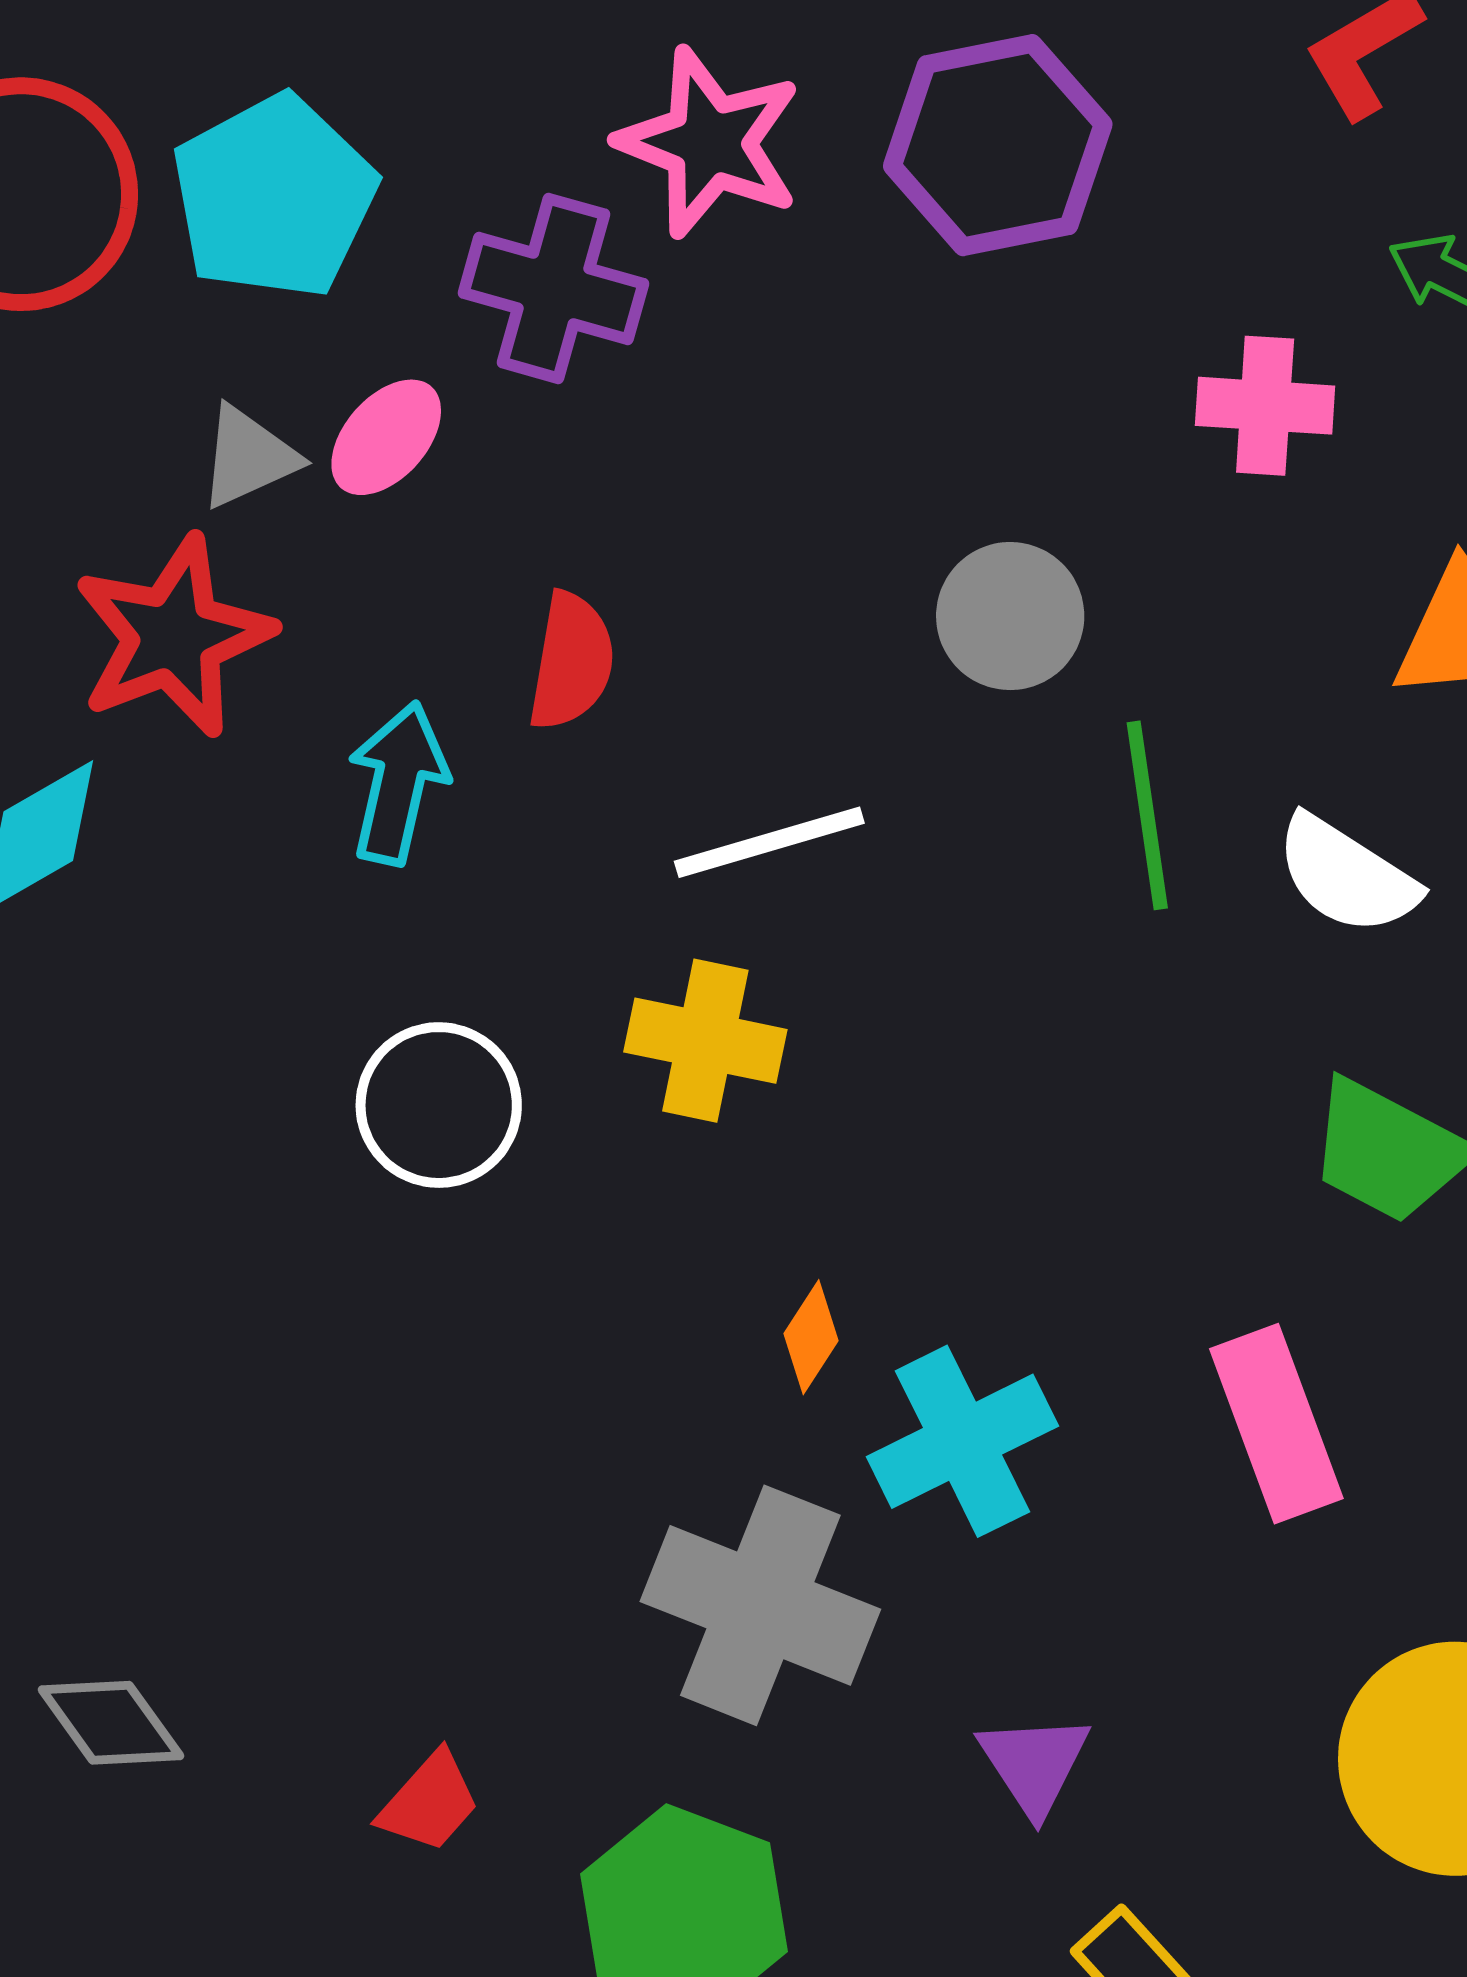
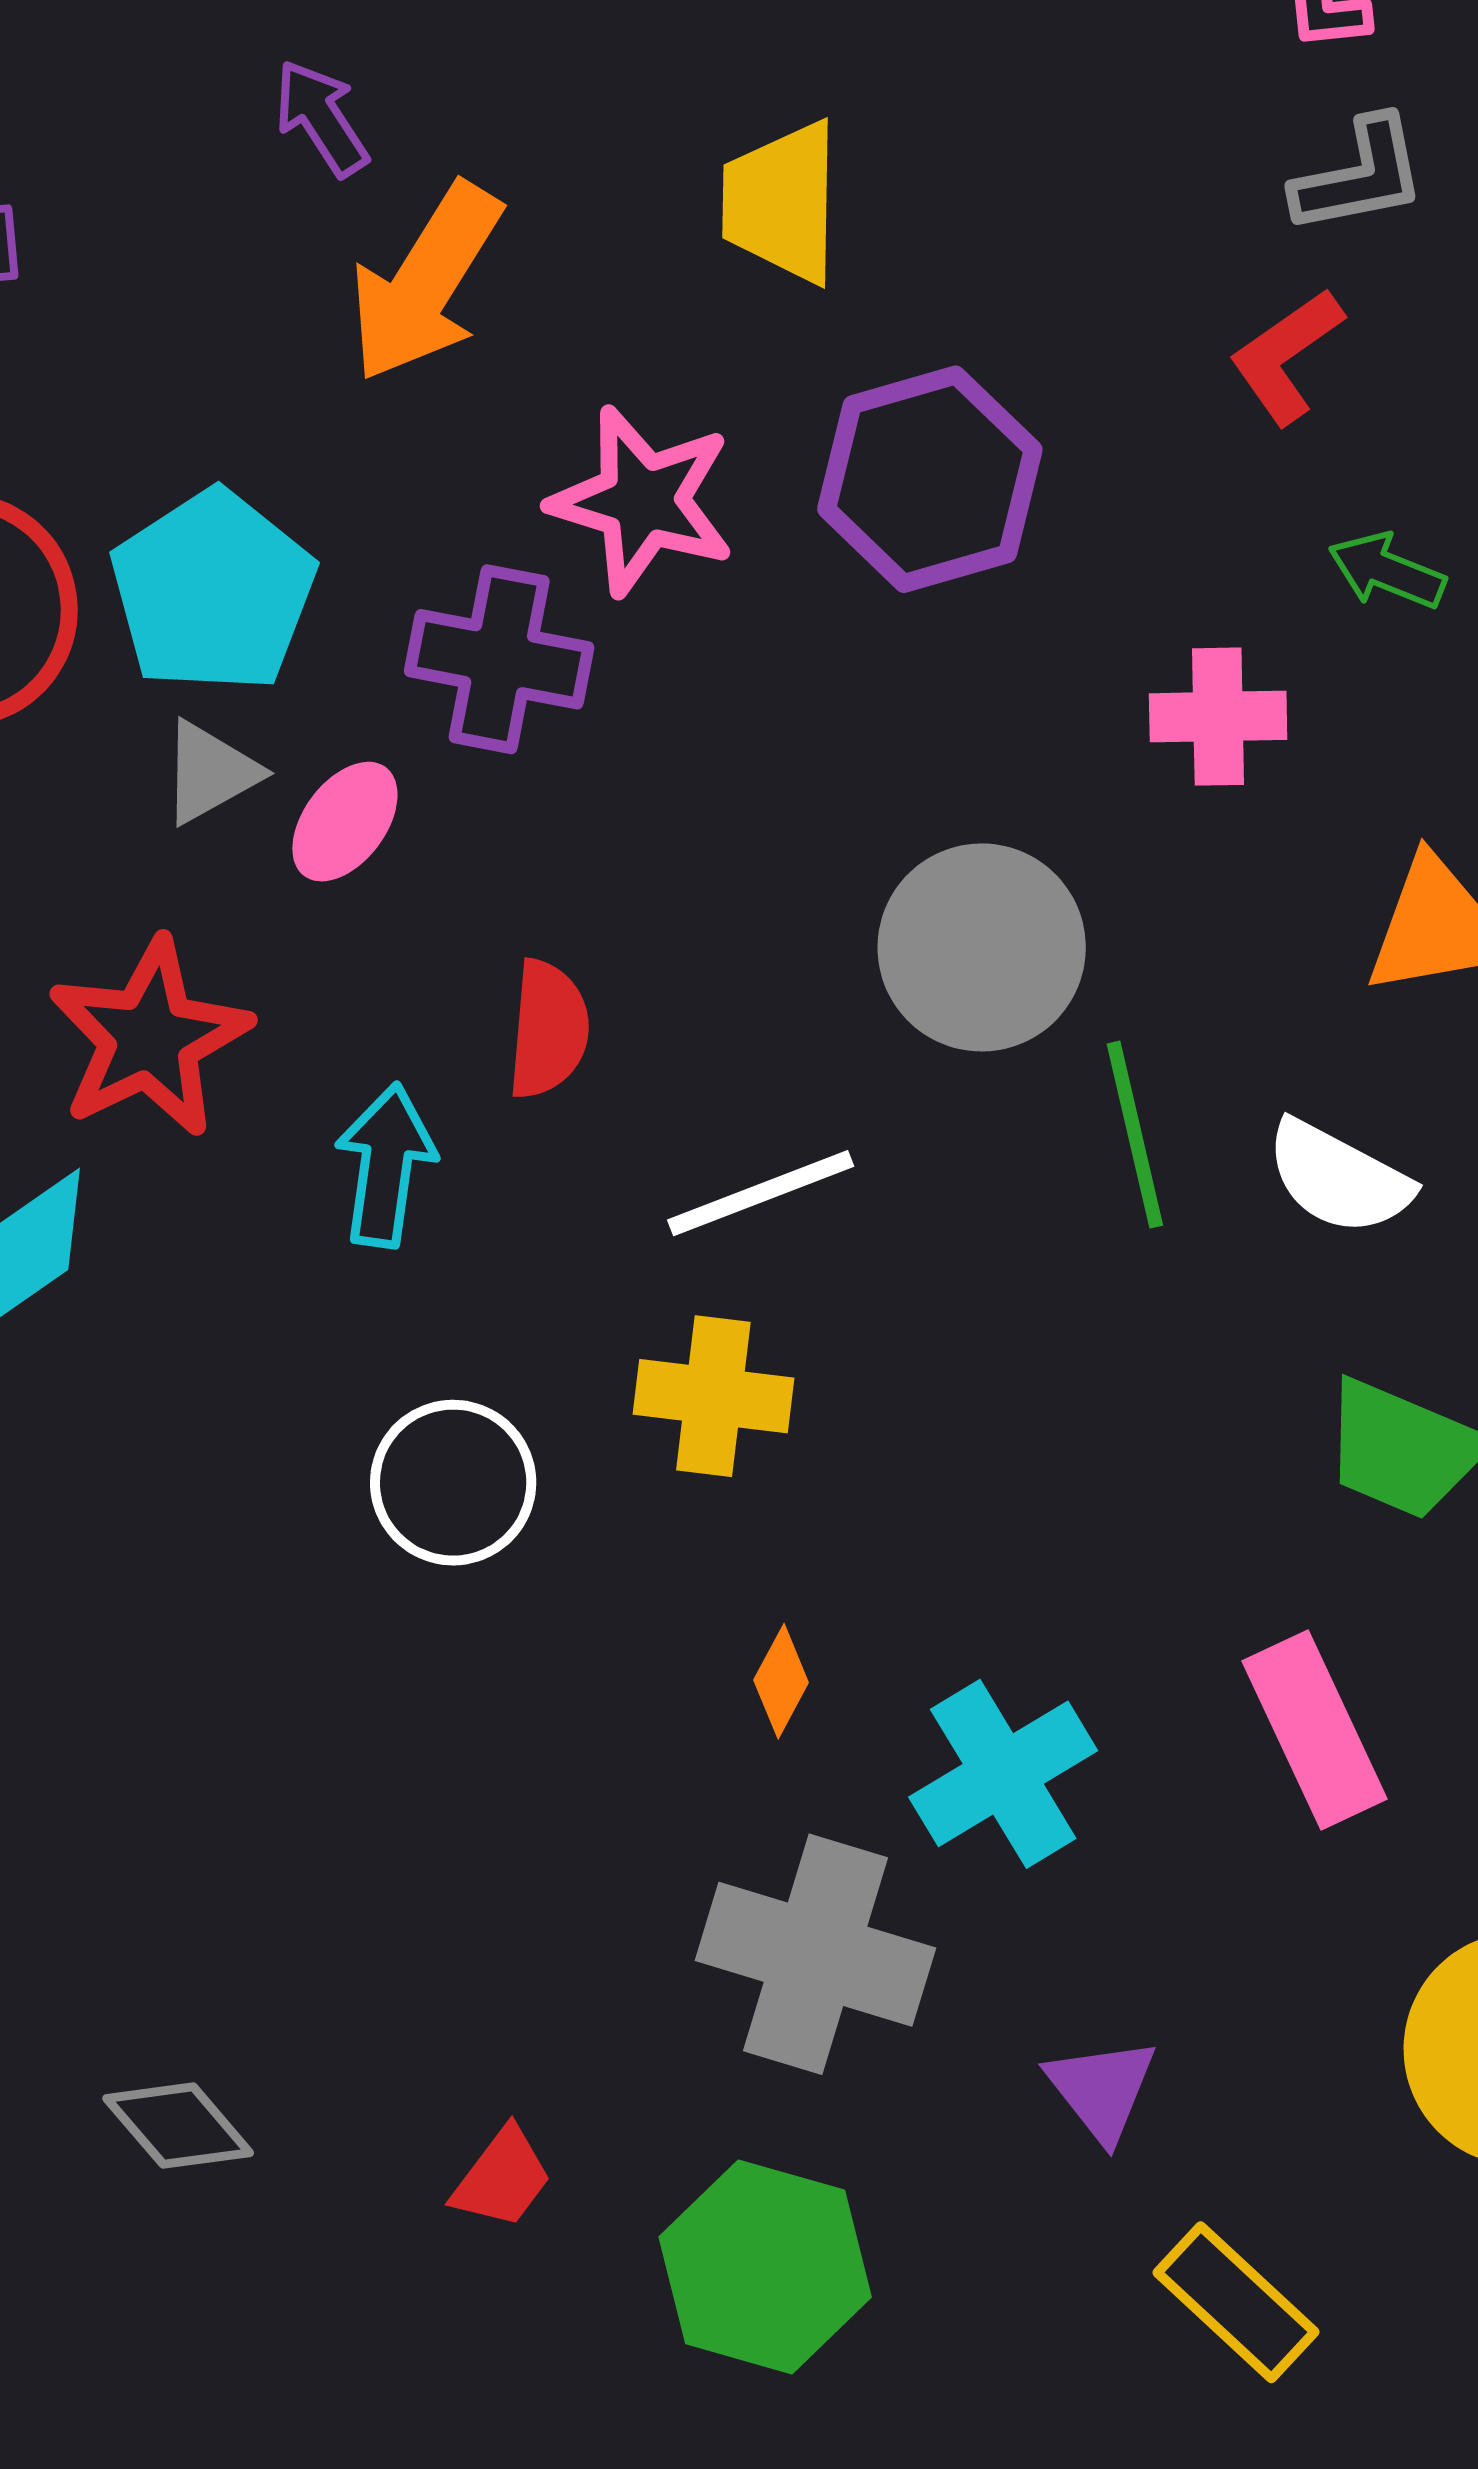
gray triangle: (248, 457) -> (210, 772), moved
gray circle: (1010, 616) -> (982, 947), size x1.4
orange diamond: (811, 1337) -> (781, 1681), moved

